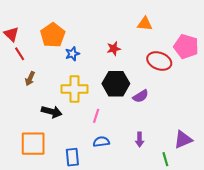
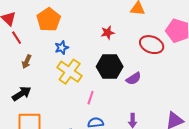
blue star: (72, 54) -> (62, 48), moved
yellow cross: (74, 89) -> (70, 72), turned 35
black arrow: (52, 112) -> (22, 94), moved, turned -48

